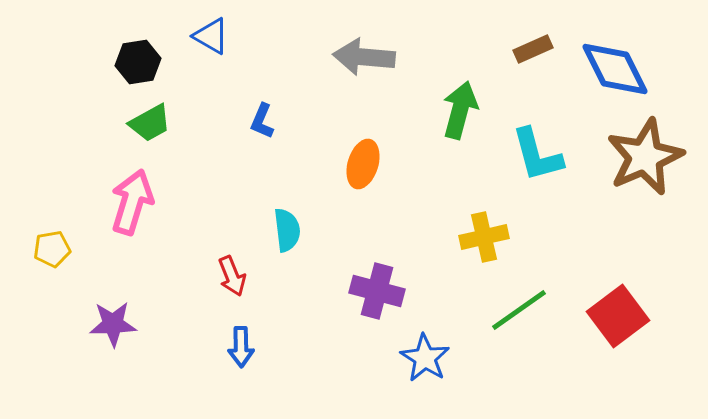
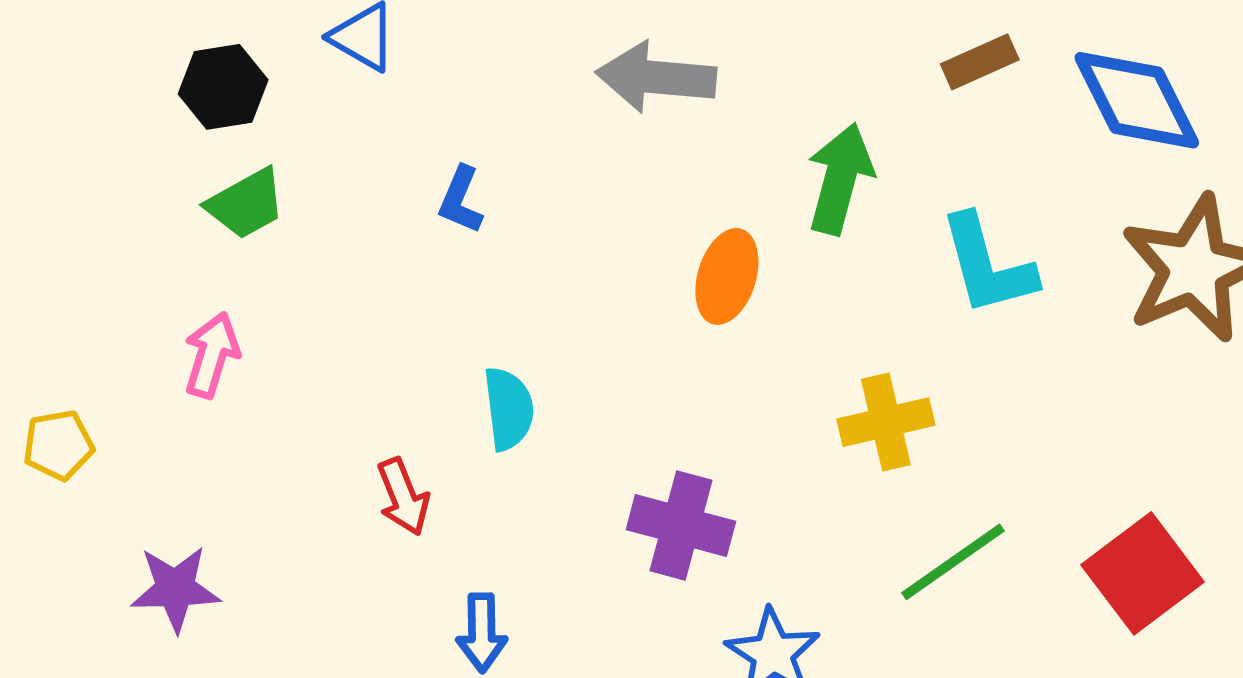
orange ellipse: (363, 164) -> (727, 276), moved
pink arrow: (132, 202) -> (212, 355), size x0.7
blue arrow: (241, 347) -> (482, 633), moved

